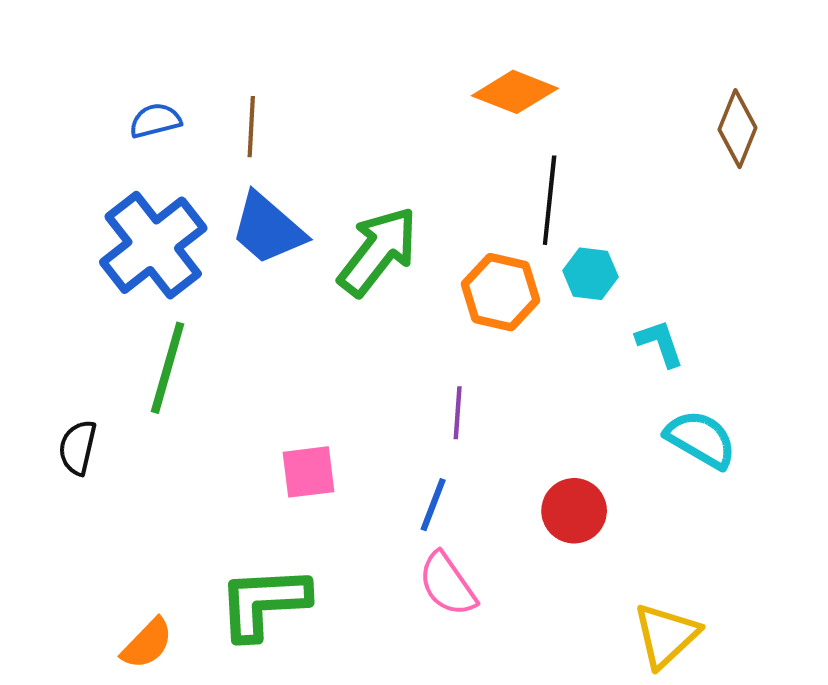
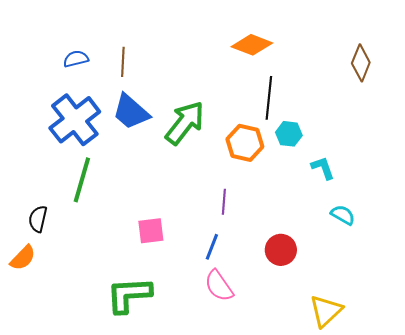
cyan semicircle: (701, 439) -> (343, 215), size x0.7
orange semicircle: (147, 644) -> (23, 258), moved

